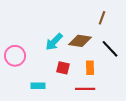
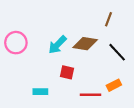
pink circle: (15, 56) -> (16, 43), moved
orange rectangle: (90, 68) -> (114, 85), moved, turned 64

